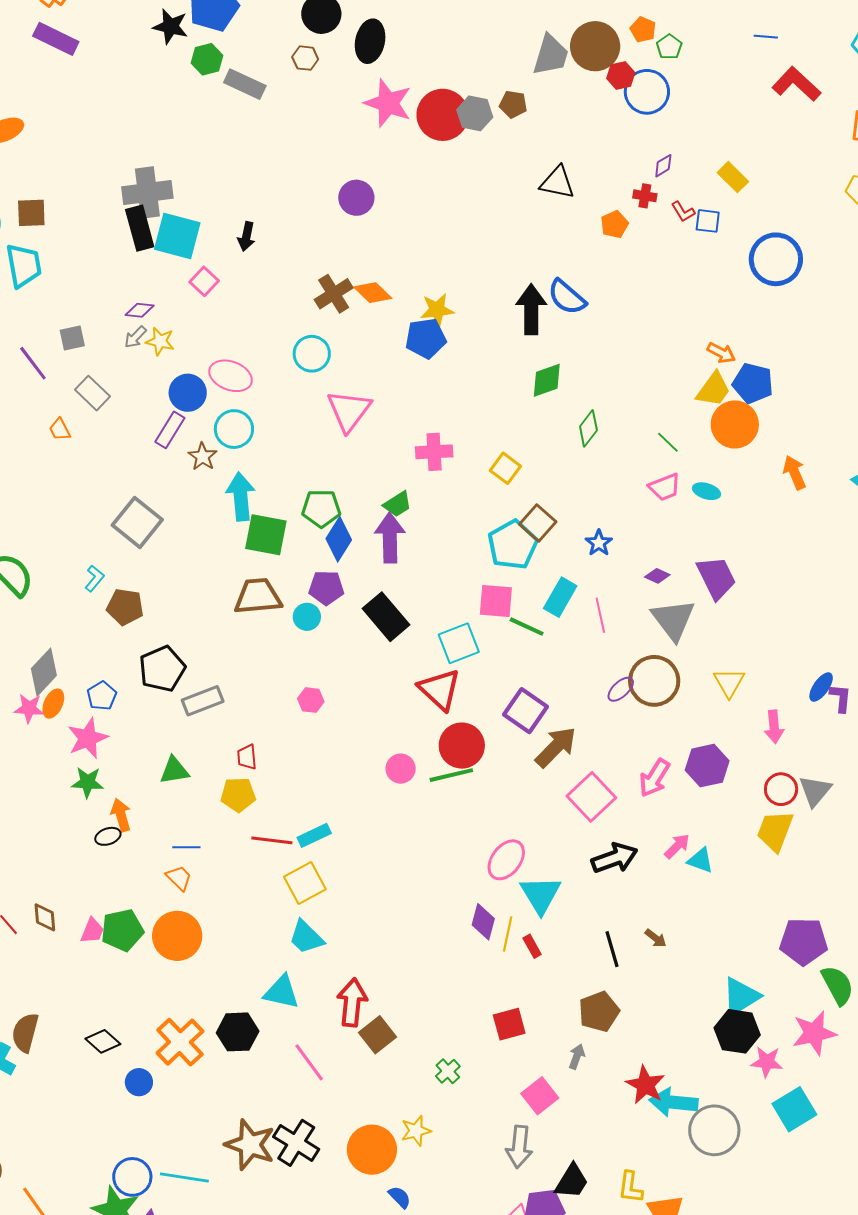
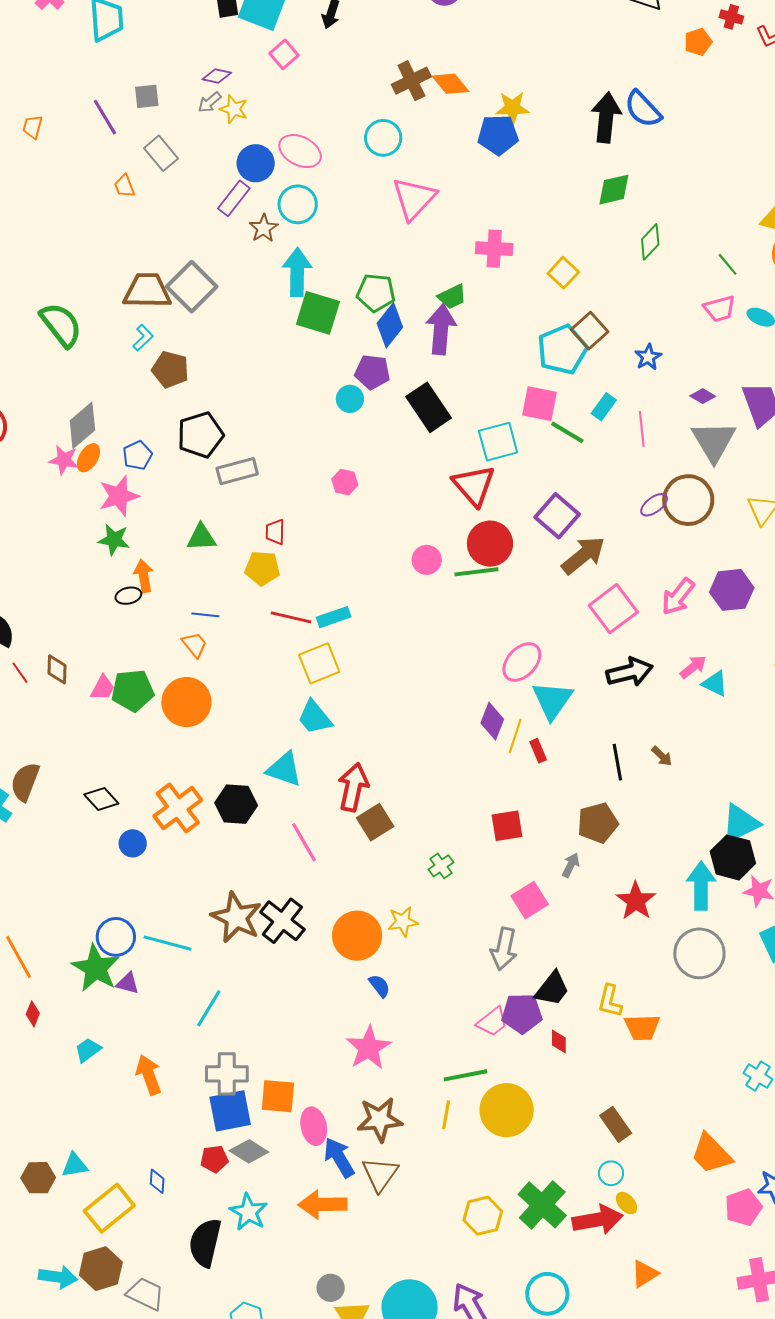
brown trapezoid: (258, 596) -> (147, 291), moved
cyan rectangle: (560, 597) -> (604, 407), size x0.7
cyan arrow: (674, 1102) -> (701, 886), moved, turned 78

